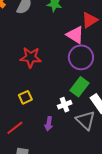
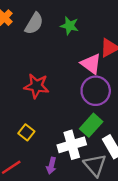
yellow square: (25, 97) -> (26, 132), turned -32
white cross: (65, 105) -> (72, 145), size x1.6

